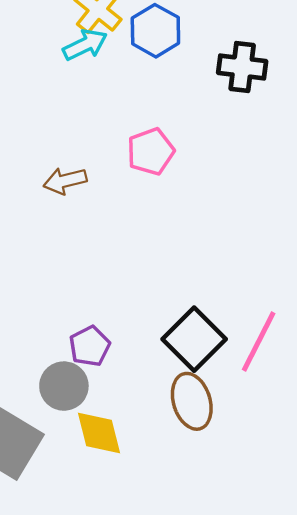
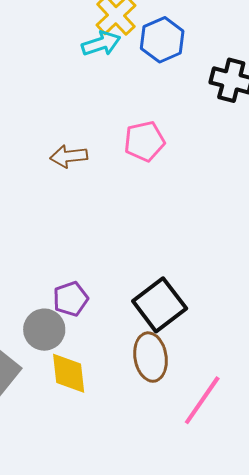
pink line: (259, 341) -> (202, 400), moved

